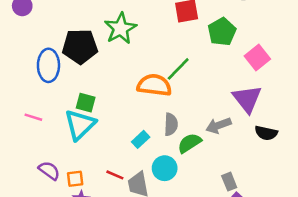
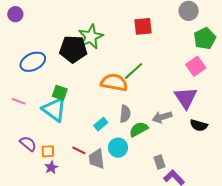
green pentagon: (222, 32) -> (205, 38), moved
black pentagon: (80, 46) -> (73, 49), moved
blue ellipse: (48, 65) -> (33, 62), turned 60
cyan triangle: (80, 125) -> (54, 109), turned -44
gray rectangle: (229, 182) -> (160, 162), moved

